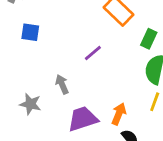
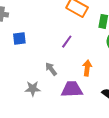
orange arrow: (119, 114) -> (87, 68), moved
purple trapezoid: (83, 119) -> (72, 89), turned 30

